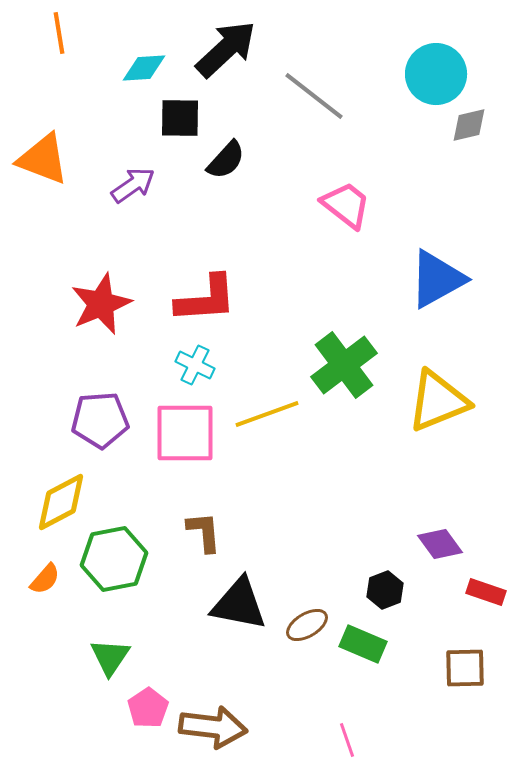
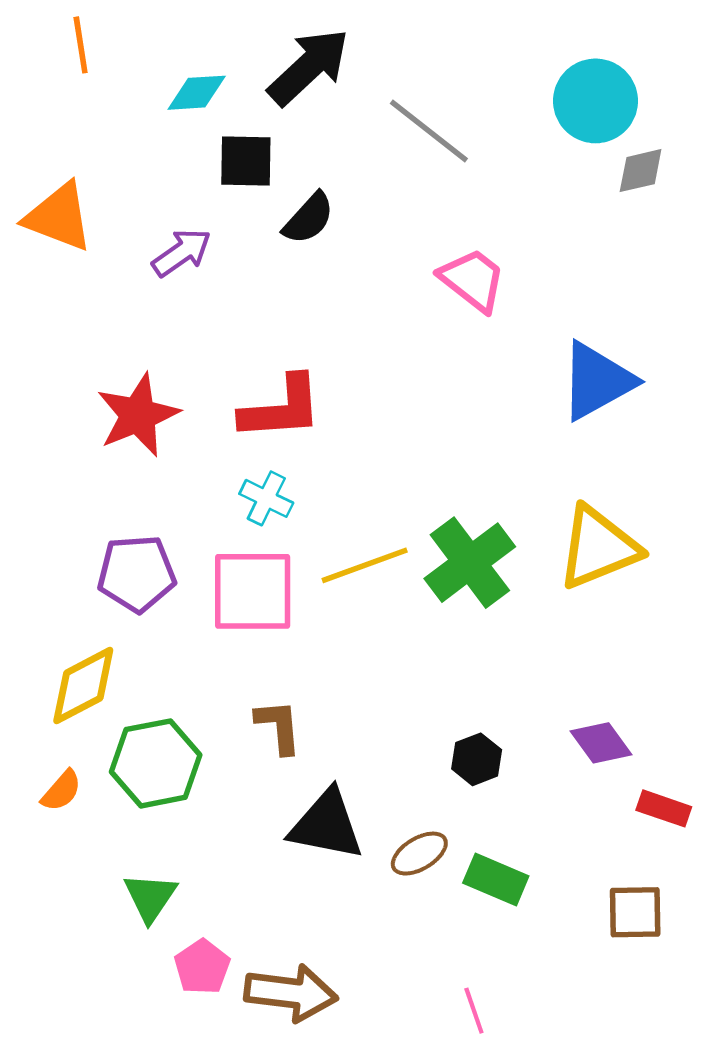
green cross: (344, 365) -> (470, 563), moved
black hexagon: (385, 590) -> (477, 759), moved

